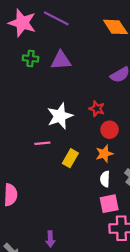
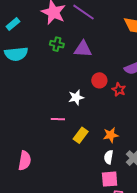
red star: (97, 109) -> (119, 90), moved
white star: (60, 116) -> (76, 97), size x0.7
red circle: (110, 130) -> (99, 80), moved

